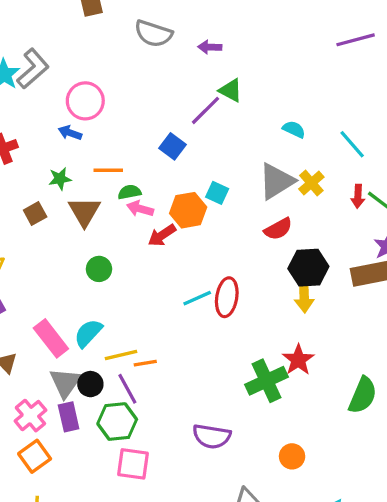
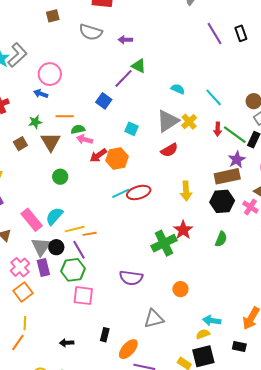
purple line: (356, 40) -> (214, 34), turned 75
orange hexagon: (188, 210) -> (117, 158), moved
black hexagon: (308, 268) -> (222, 201), moved
red ellipse: (227, 297) -> (139, 192), turned 65
green semicircle: (363, 395) -> (221, 239), moved, size x0.7

